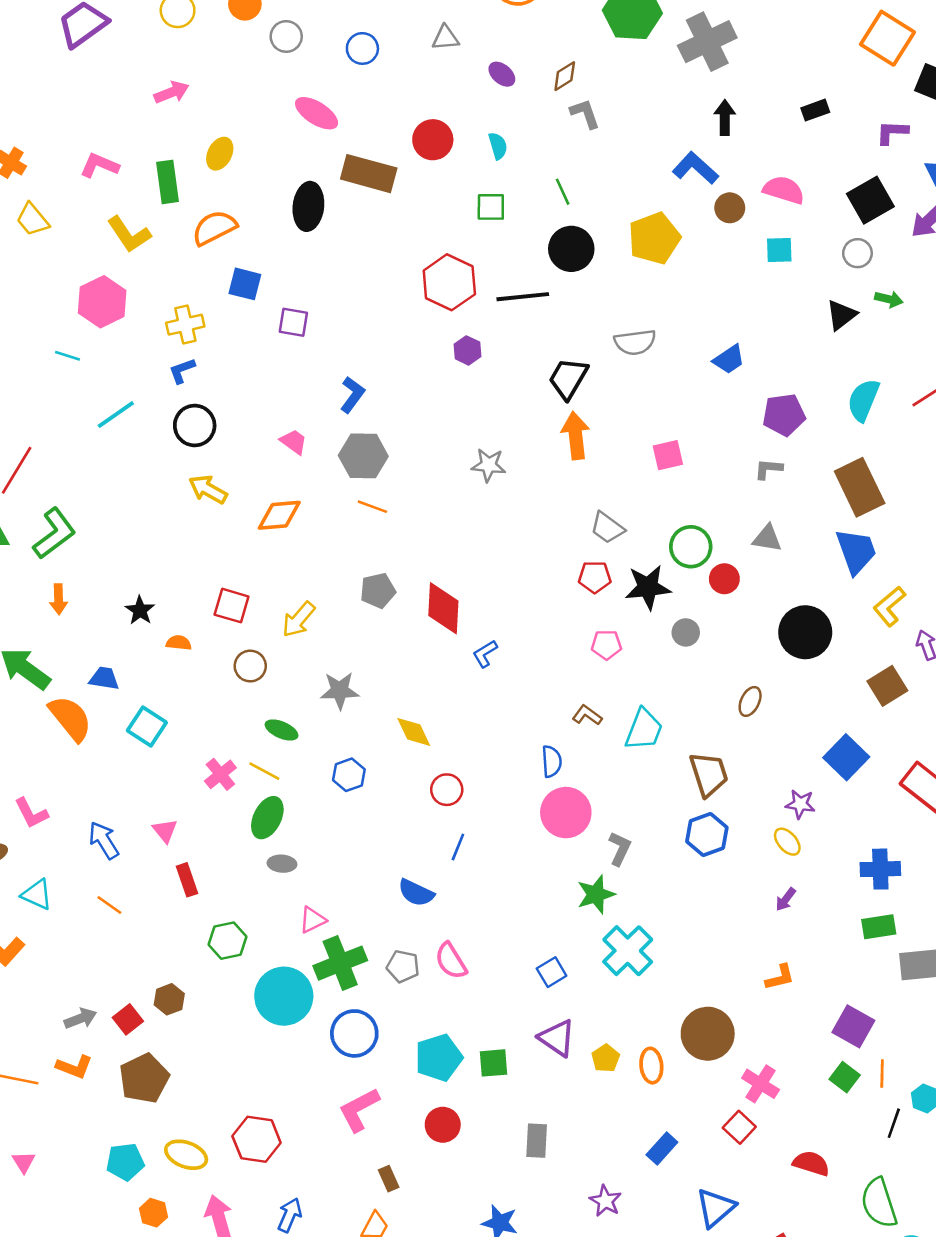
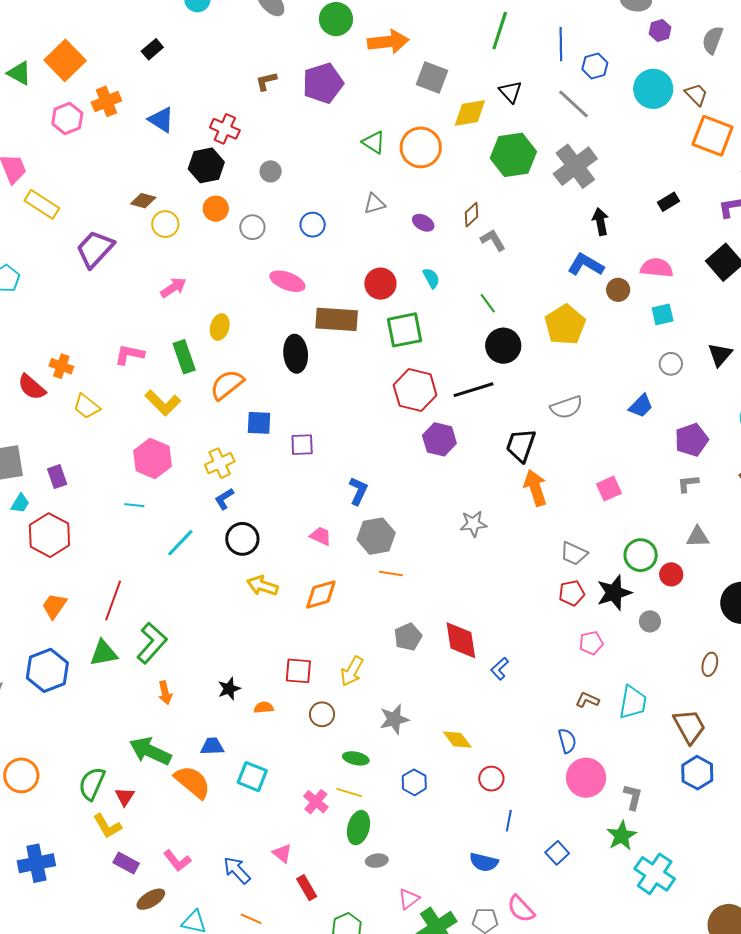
green square: (491, 207) -> (404, 330), moved, size x1.5
gray circle: (857, 253) -> (671, 364), moved
purple hexagon: (467, 350) -> (439, 439), size x1.5
black star: (140, 610) -> (229, 689), turned 30
blue square: (552, 972) -> (557, 853), moved

